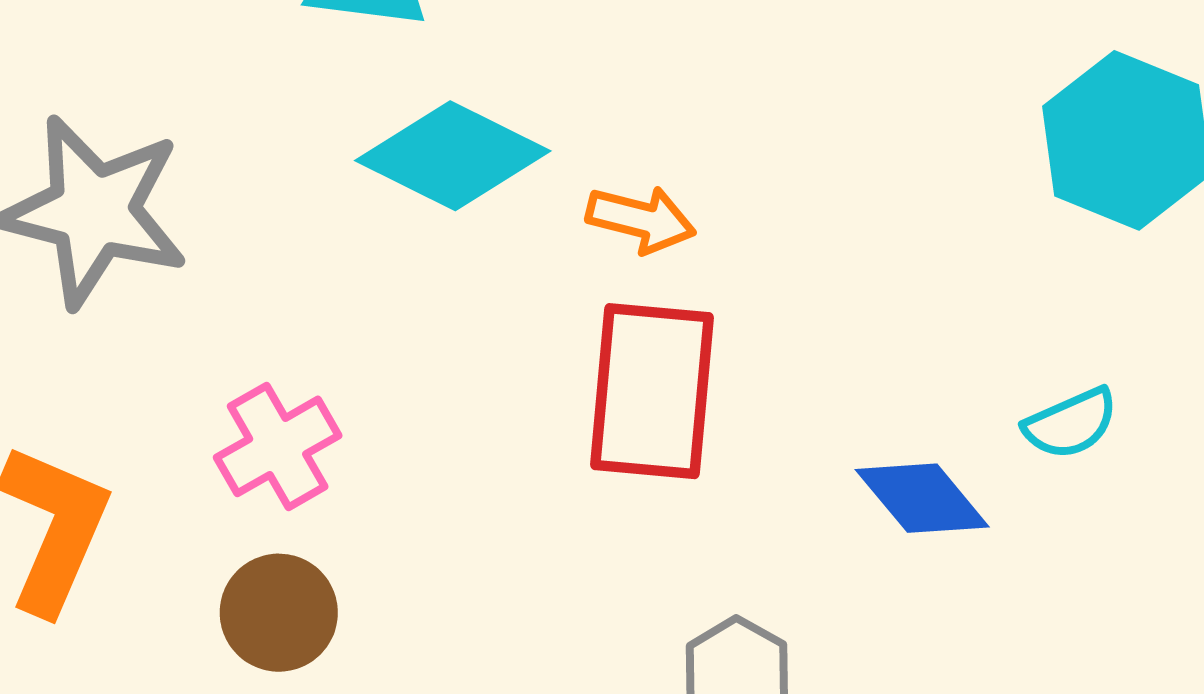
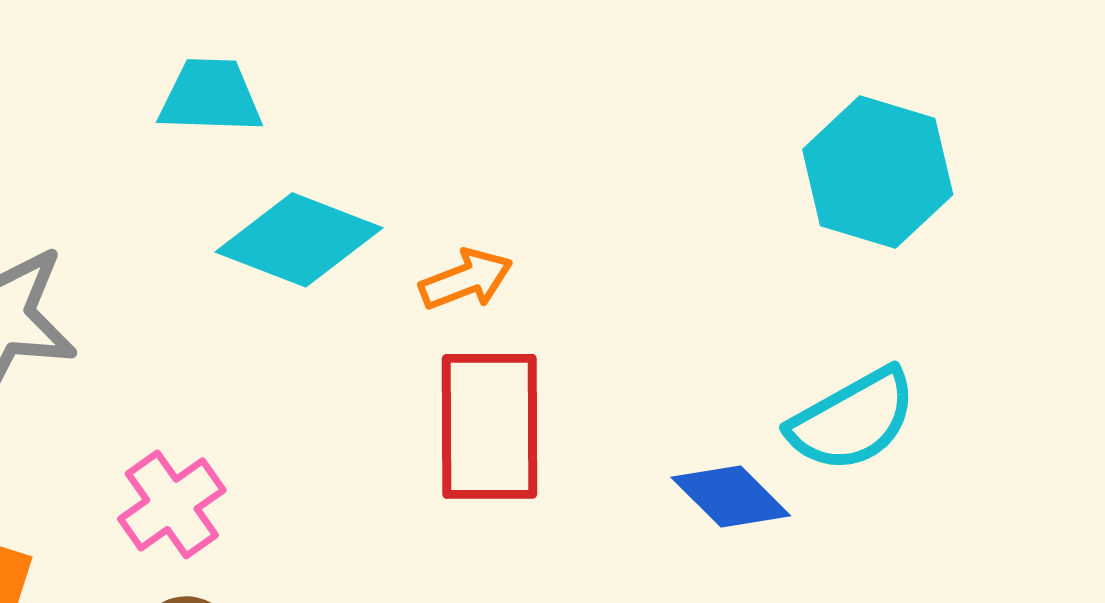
orange arrow: (641, 219) -> (466, 279), turned -30
cyan semicircle: (1071, 423) -> (853, 420), size x1.6

